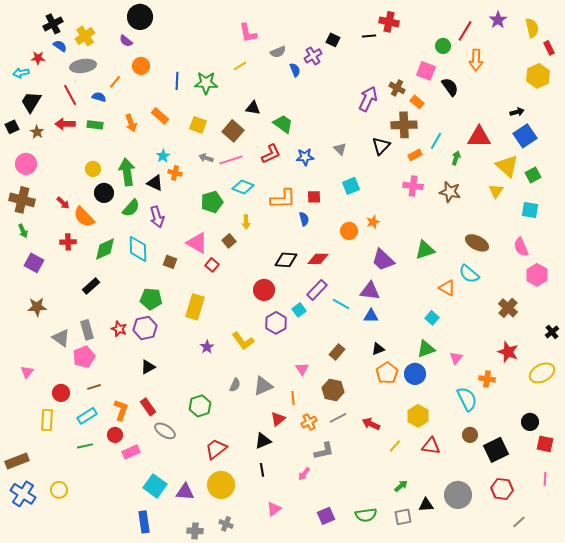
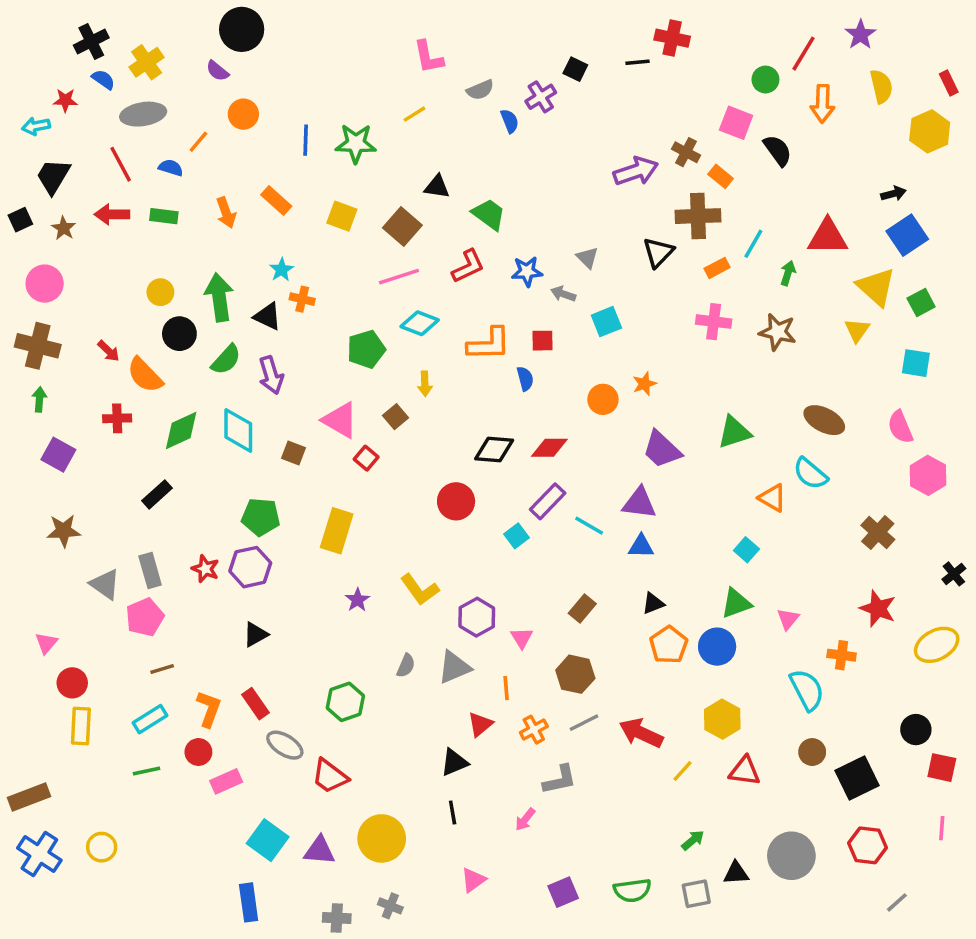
yellow semicircle: (532, 28) -> (881, 86), moved
purple arrow: (368, 99) -> (636, 171), turned 45
gray arrow: (206, 158) -> (563, 294), moved
green arrow: (23, 231) -> (39, 399), turned -152
purple hexagon: (276, 323) -> (477, 617), moved
red circle: (61, 393) -> (72, 683), moved
red arrow: (371, 424) -> (641, 733), size x1.4
red trapezoid: (216, 449) -> (330, 776), moved, turned -105

